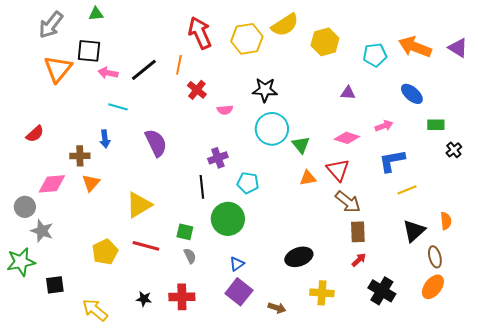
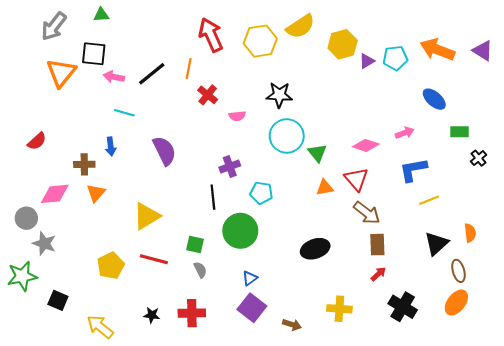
purple triangle: (348, 93) -> (367, 61), moved, turned -35
black ellipse: (299, 257) -> (315, 249), moved
black square: (55, 285) -> (58, 300), turned 30

